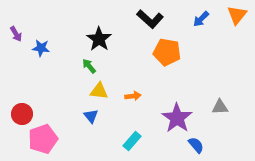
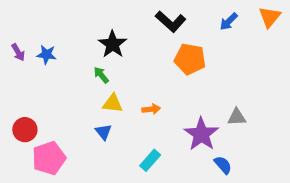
purple arrow: (16, 34) -> (18, 52), moved
gray triangle: (220, 107) -> (237, 117), moved

